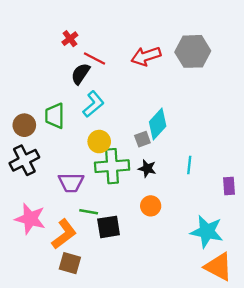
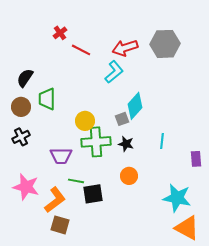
black semicircle: (80, 74) -> (25, 78), moved
cyan L-shape: (93, 104) -> (114, 72), moved
black cross: (24, 160) -> (21, 137), size x0.7

